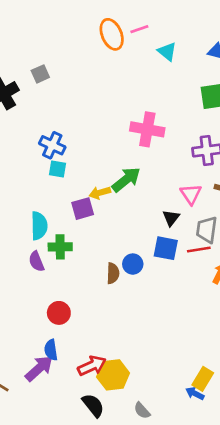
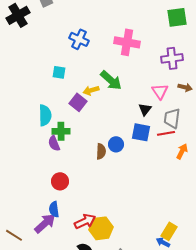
blue cross: (52, 145) -> (79, 39), moved
green arrow: (126, 180) -> (111, 80), turned 80
purple square: (83, 209) -> (78, 102), turned -36
purple semicircle: (36, 261) -> (54, 143), moved

